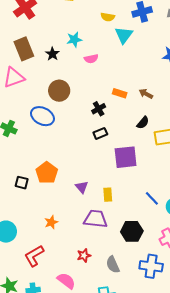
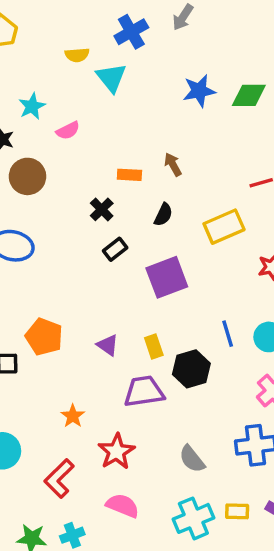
brown circle: (59, 91) -> (28, 176), moved
brown arrow: (146, 94) -> (173, 164), turned 48
black semicircle: (143, 123) -> (163, 215), moved
blue line: (152, 198) -> (228, 334), turned 42
black hexagon: (132, 231) -> (191, 369), moved
red star: (84, 255) -> (116, 452), moved, size x1.5

